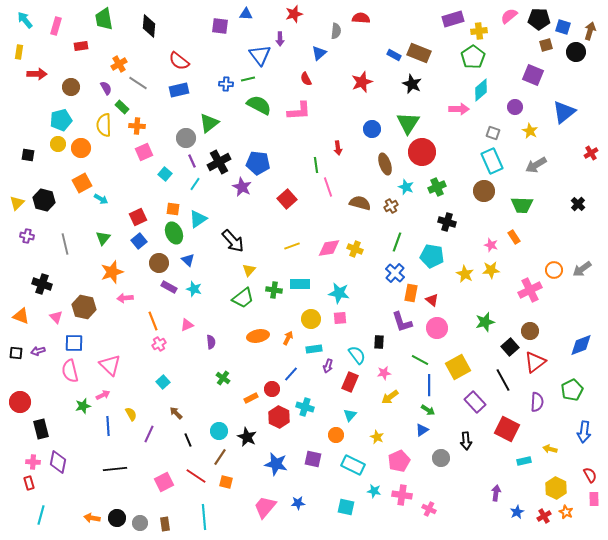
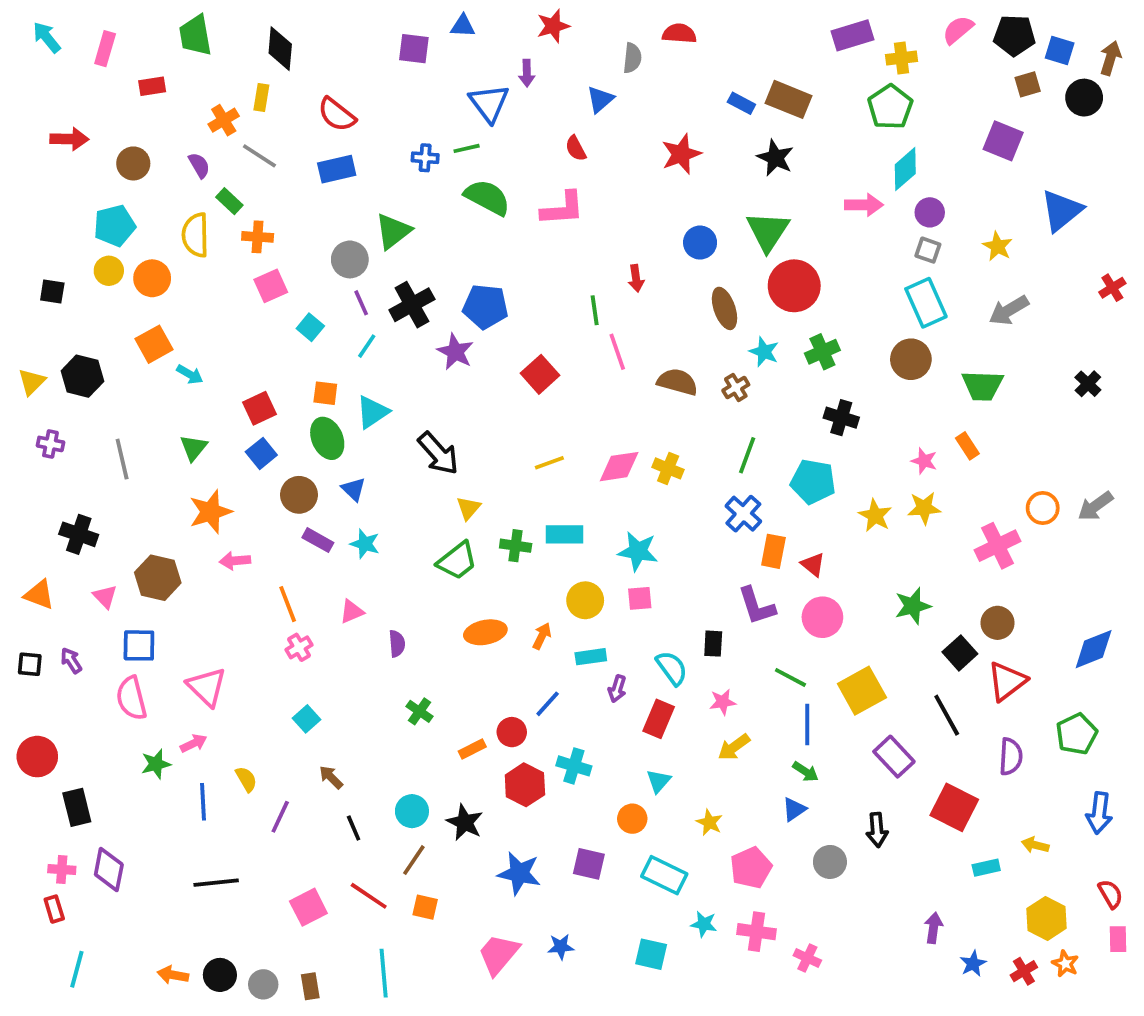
yellow rectangle: (19, 52) -> (261, 98), moved
purple circle: (515, 107) -> (930, 212), moved
purple arrow: (38, 351) -> (71, 661), turned 72

